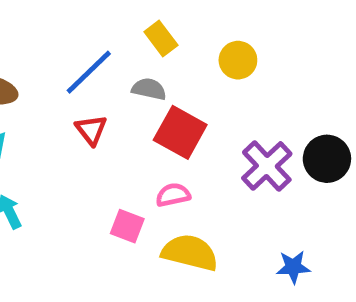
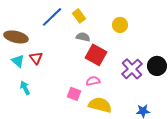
yellow rectangle: (161, 38) -> (79, 16), moved
blue line: (89, 72) -> (52, 17), moved
red triangle: (91, 130) -> (36, 58), moved

